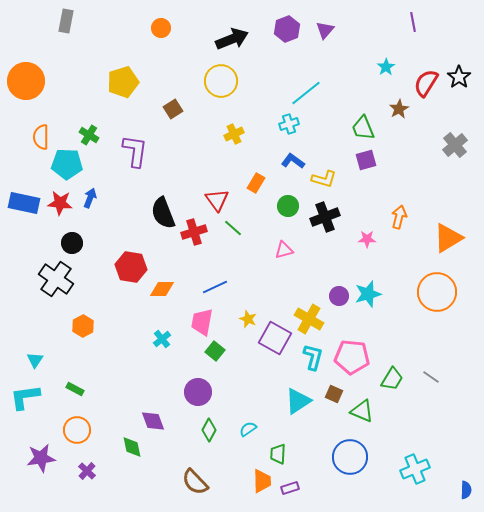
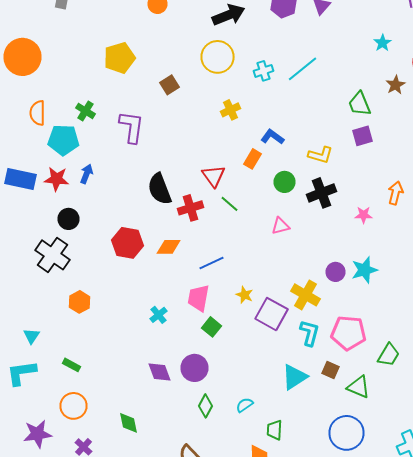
cyan cross: (289, 124) -> (264, 71), moved
blue L-shape: (293, 161) -> (272, 137), moved
orange diamond: (162, 289) -> (168, 247), moved
purple diamond: (153, 421) -> (160, 372), moved

